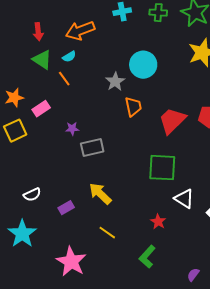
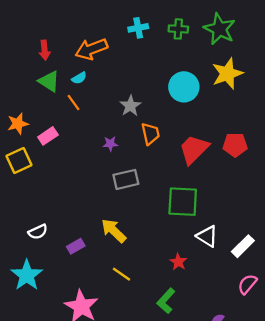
cyan circle: (143, 65) -> (184, 87), moved
purple star: (72, 129) -> (110, 144), moved
gray rectangle: (92, 148) -> (126, 179), moved

